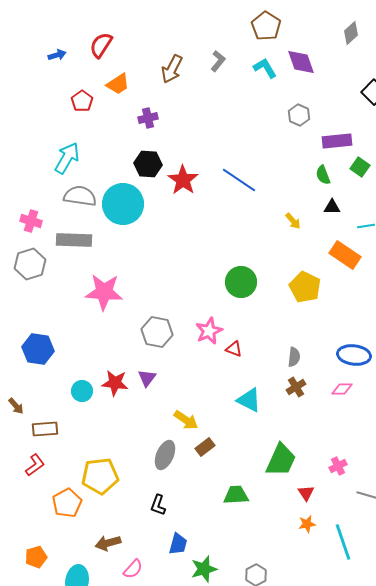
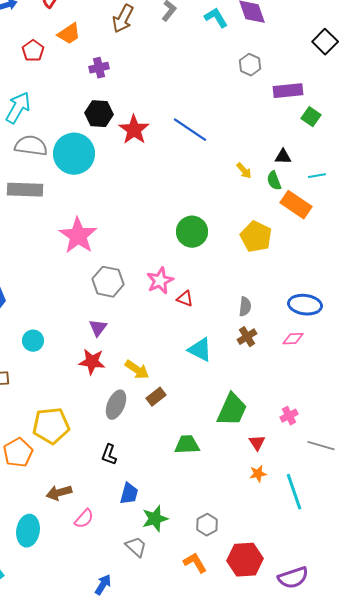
green semicircle: (323, 175) -> (274, 181), moved
pink star: (104, 292) -> (78, 236), moved, turned 30
red star: (115, 383) -> (92, 362), moved

